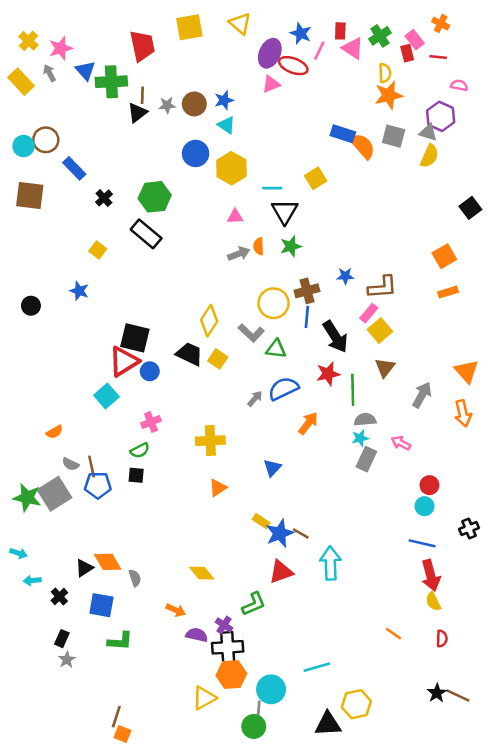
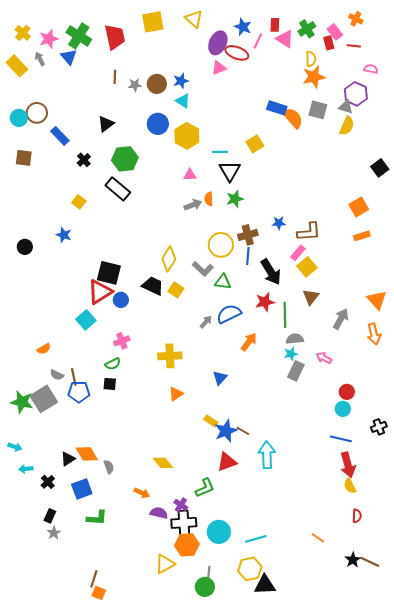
green cross: (111, 82) -> (79, 36), moved, turned 35
black triangle: (137, 113) -> (106, 124), moved
brown square: (30, 196) -> (24, 158), size x0.7
blue square: (101, 605) -> (82, 489), turned -30
orange line: (394, 634) -> (318, 538), moved
cyan circle: (271, 689) -> (219, 532), moved
yellow hexagon: (356, 704) -> (250, 569), moved

